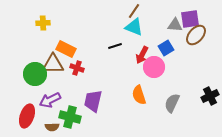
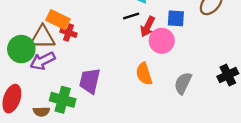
black line: (115, 46) -> (131, 16), moved
blue square: (166, 48) -> (176, 18), turned 35
red cross: (77, 68) -> (69, 33), moved
purple arrow: (50, 100) -> (43, 61), moved

